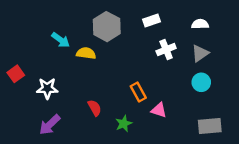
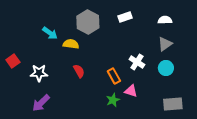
white cross: (166, 50) -> (137, 62), moved, turned -35
red semicircle: (95, 108) -> (79, 71), moved
green star: (124, 124) -> (113, 100), moved

